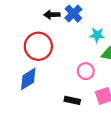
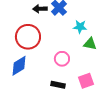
pink circle: (86, 71) -> (62, 59), moved

